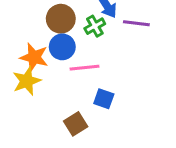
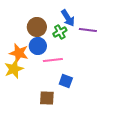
brown square: (76, 124) -> (47, 98), turned 35

